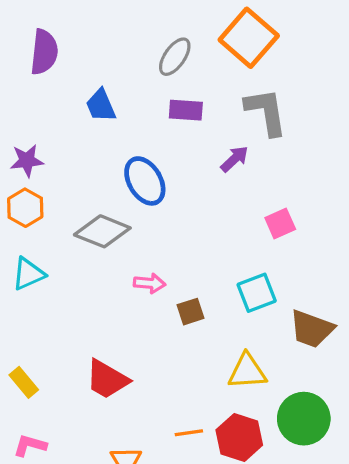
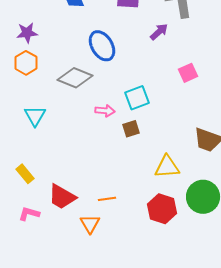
cyan triangle: (28, 274) -> (35, 116), moved, turned -35
cyan square: (257, 293) -> (137, 98), moved
red trapezoid: (107, 379) -> (62, 197), moved
orange line: (189, 433) -> (107, 199), moved

